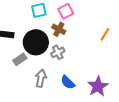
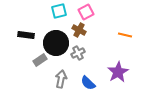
orange line: (105, 34) -> (125, 35), turned 72
purple star: (98, 86) -> (118, 72), moved

